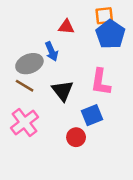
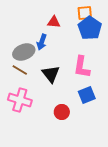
blue arrow: (52, 51) -> (42, 42), turned 42
blue square: (92, 115) -> (87, 95), moved
pink cross: (25, 122) -> (20, 100), turned -35

